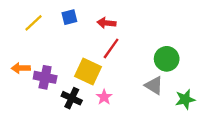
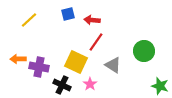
blue square: (69, 17) -> (68, 14), moved
gray triangle: (154, 85) -> (113, 65), moved
green star: (185, 99) -> (160, 86), turned 30

